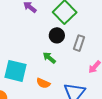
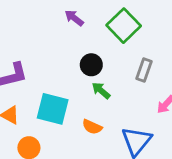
black circle: (57, 35) -> (91, 65), moved

